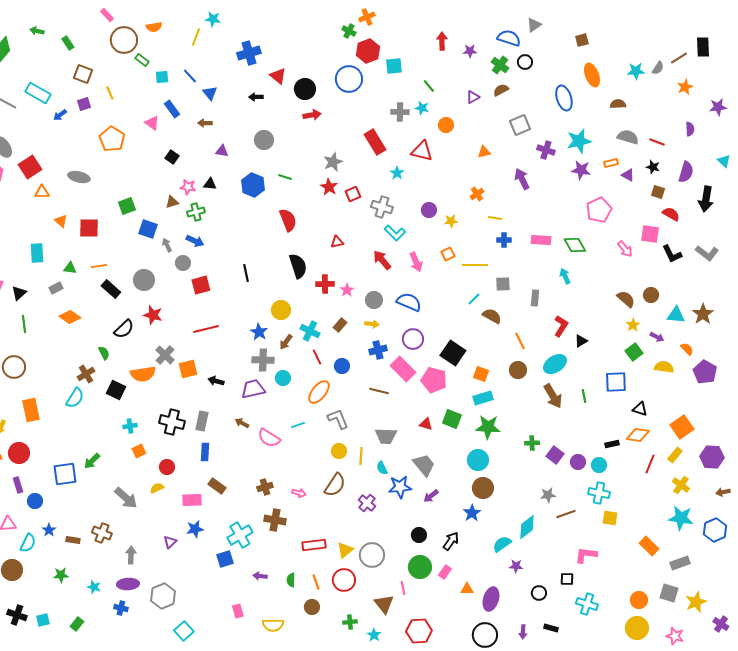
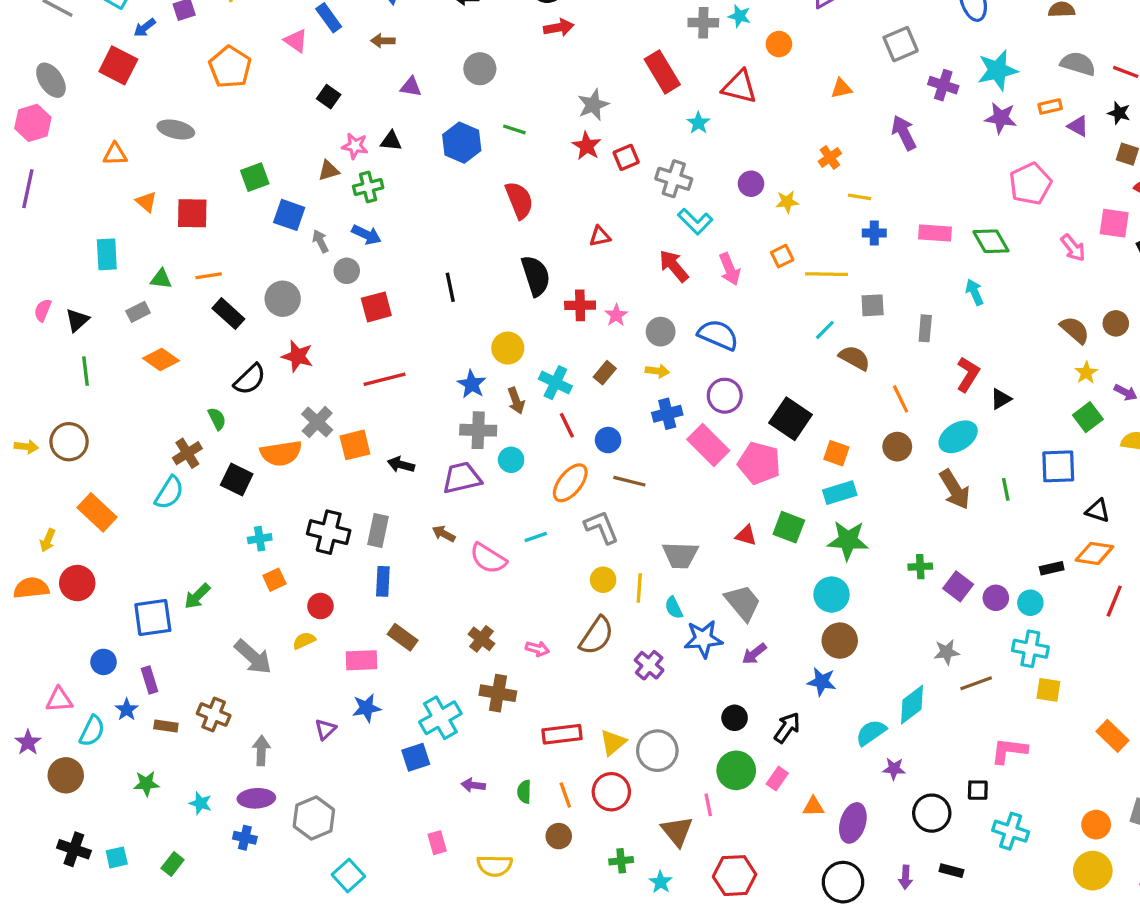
red square: (30, 167) -> (118, 65), moved, turned -30
brown arrow: (286, 342) -> (516, 401), turned -56
brown line: (379, 391) -> (629, 481), moved
orange rectangle: (31, 410) -> (97, 512), turned -35
purple rectangle: (18, 485) -> (150, 680), moved
brown cross: (265, 487) -> (481, 639), turned -35
blue star: (472, 513) -> (822, 682), turned -30
black circle: (539, 593) -> (932, 813), size x1.5

